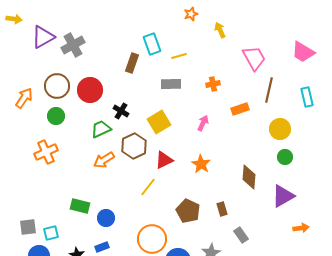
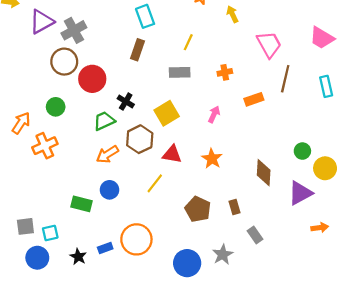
cyan rectangle: (152, 44) -> (145, 16), moved
yellow line: (179, 56) -> (188, 42), turned -49
brown circle: (57, 86) -> (64, 62), moved
orange arrow: (24, 98) -> (21, 123), moved
yellow circle: (280, 129) -> (325, 168), moved
red triangle: (164, 160) -> (172, 154), turned 36
blue circle: (106, 218) -> (109, 190), moved
orange circle: (152, 239) -> (136, 239), moved

